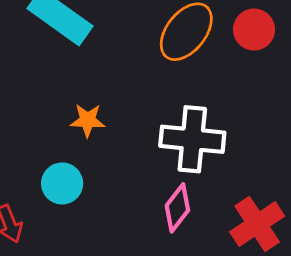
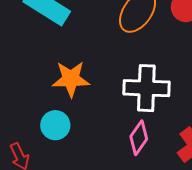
orange star: (88, 120) -> (71, 79), size x1.5

